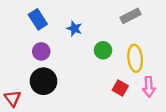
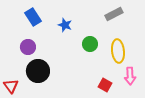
purple circle: (41, 51) -> (28, 47), moved
red square: (120, 88) -> (105, 85), moved

